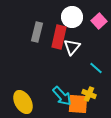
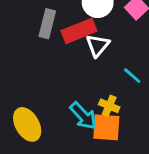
red rectangle: (59, 37) -> (79, 31), turned 55
yellow cross: (89, 94) -> (109, 106), moved

